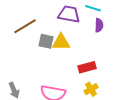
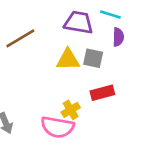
gray square: (46, 41) -> (93, 58), moved
yellow cross: (91, 89) -> (71, 110), moved

